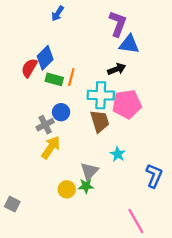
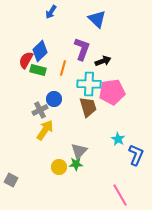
purple L-shape: (118, 24) -> (82, 49), moved
blue triangle: (129, 44) -> (97, 19), moved, turned 36
green rectangle: (54, 79) -> (38, 70), moved
cyan star: (118, 154) -> (118, 139), moved

